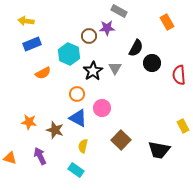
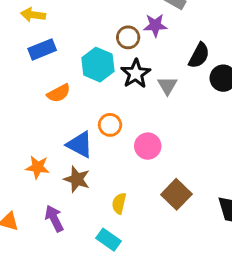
black star: (93, 71) -> (136, 74), moved
blue triangle: (78, 118) -> (80, 145), moved

